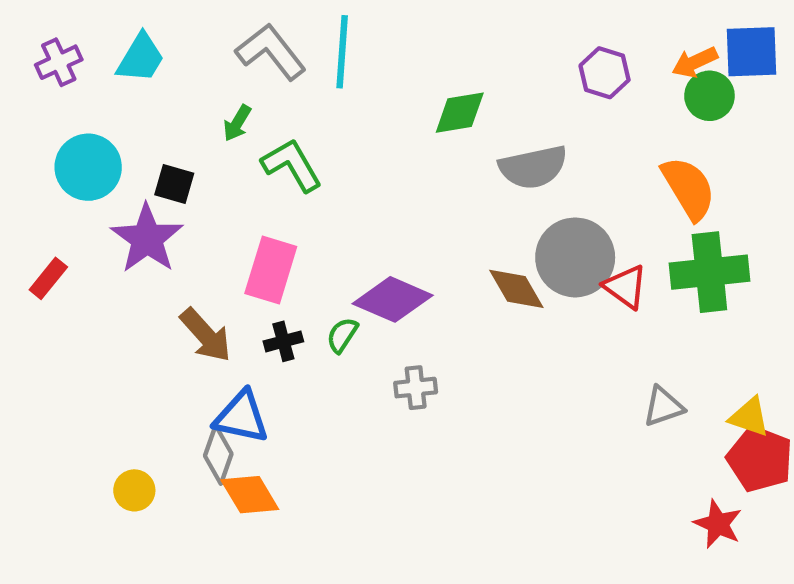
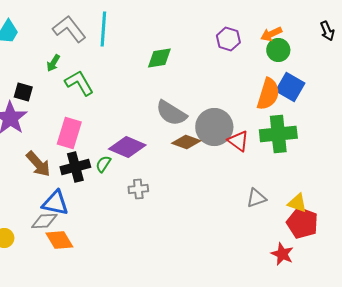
blue square: (751, 52) -> (290, 87), moved, turned 32
gray semicircle: (533, 167) -> (171, 113), moved, turned 44
orange semicircle: (689, 188) -> (268, 94), turned 48
brown diamond: (516, 289) -> (186, 142), turned -40
black cross: (283, 341) -> (75, 167), size x1.6
gray diamond: (218, 455) -> (44, 221), turned 68

